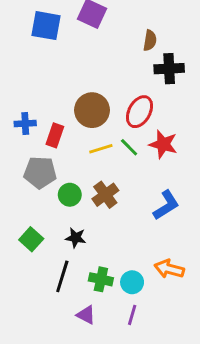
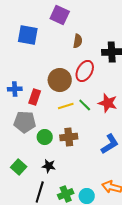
blue square: (46, 26) -> (28, 35), moved
brown semicircle: (150, 40) -> (78, 41), moved
red ellipse: (139, 112) -> (85, 71), moved
brown cross: (105, 195) -> (69, 137), turned 30
green cross: (101, 279) -> (66, 194), turned -35

